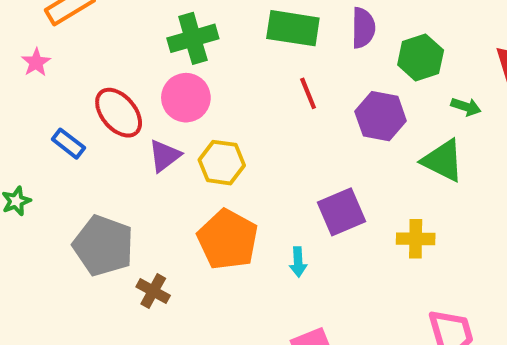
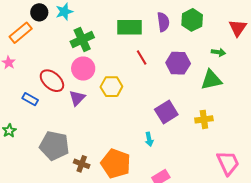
green hexagon: (421, 57) -> (192, 20), moved
green triangle: (443, 161) -> (211, 80), turned -30
yellow hexagon: (222, 163) -> (111, 87), moved
orange pentagon: (228, 240) -> (116, 164), moved

